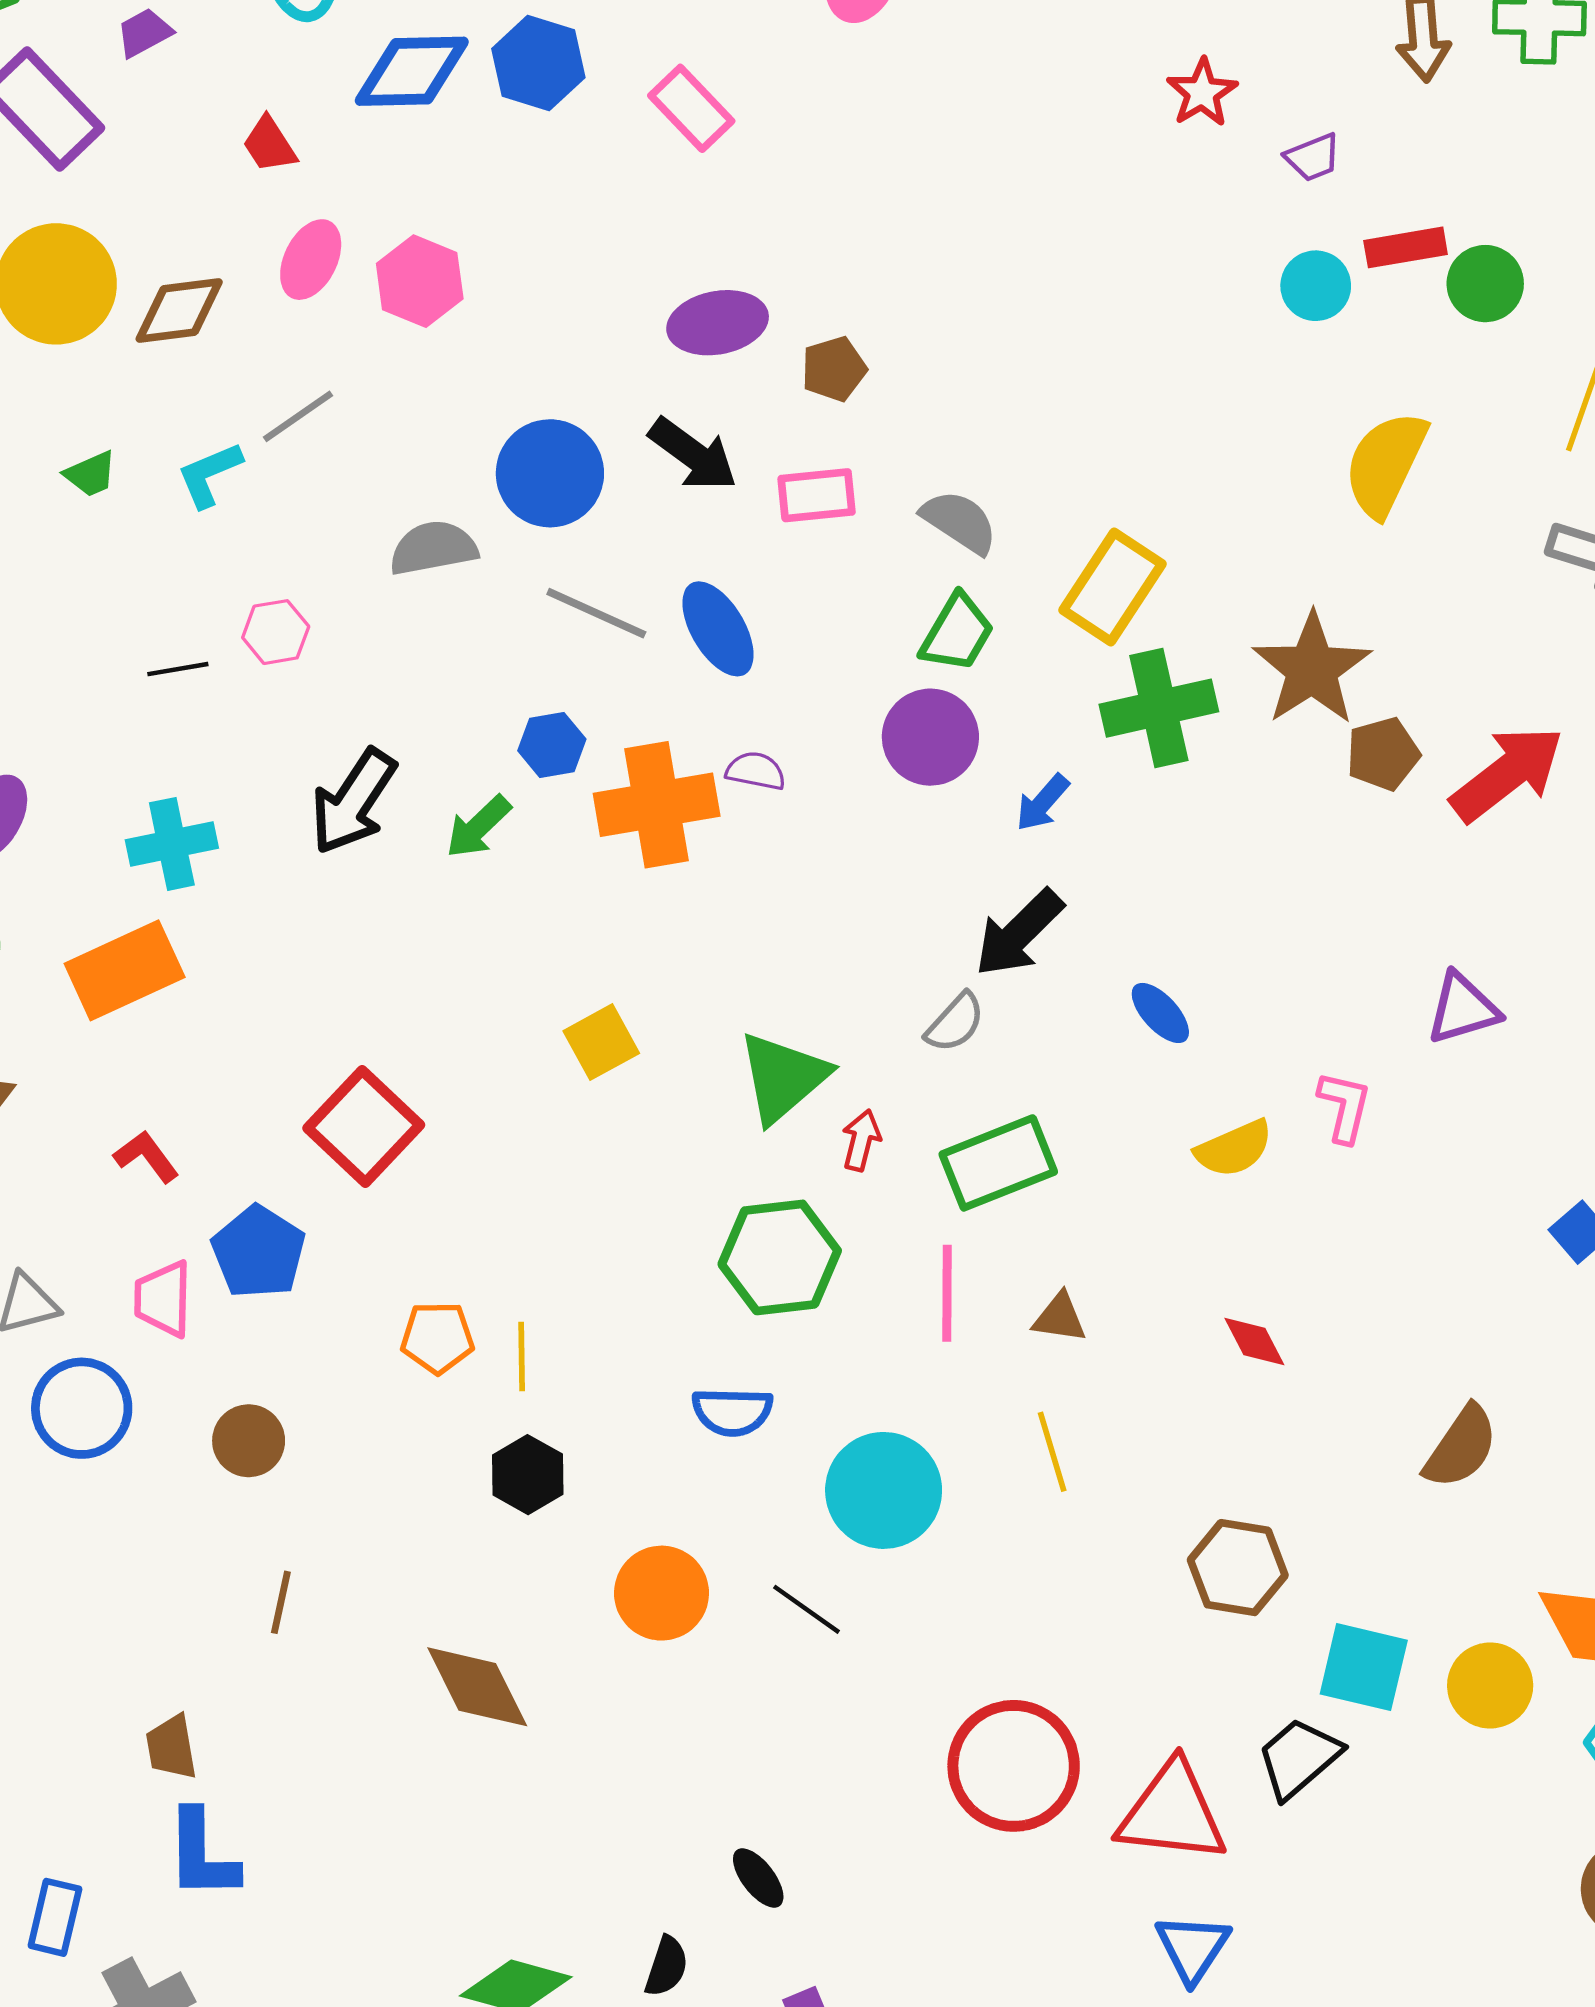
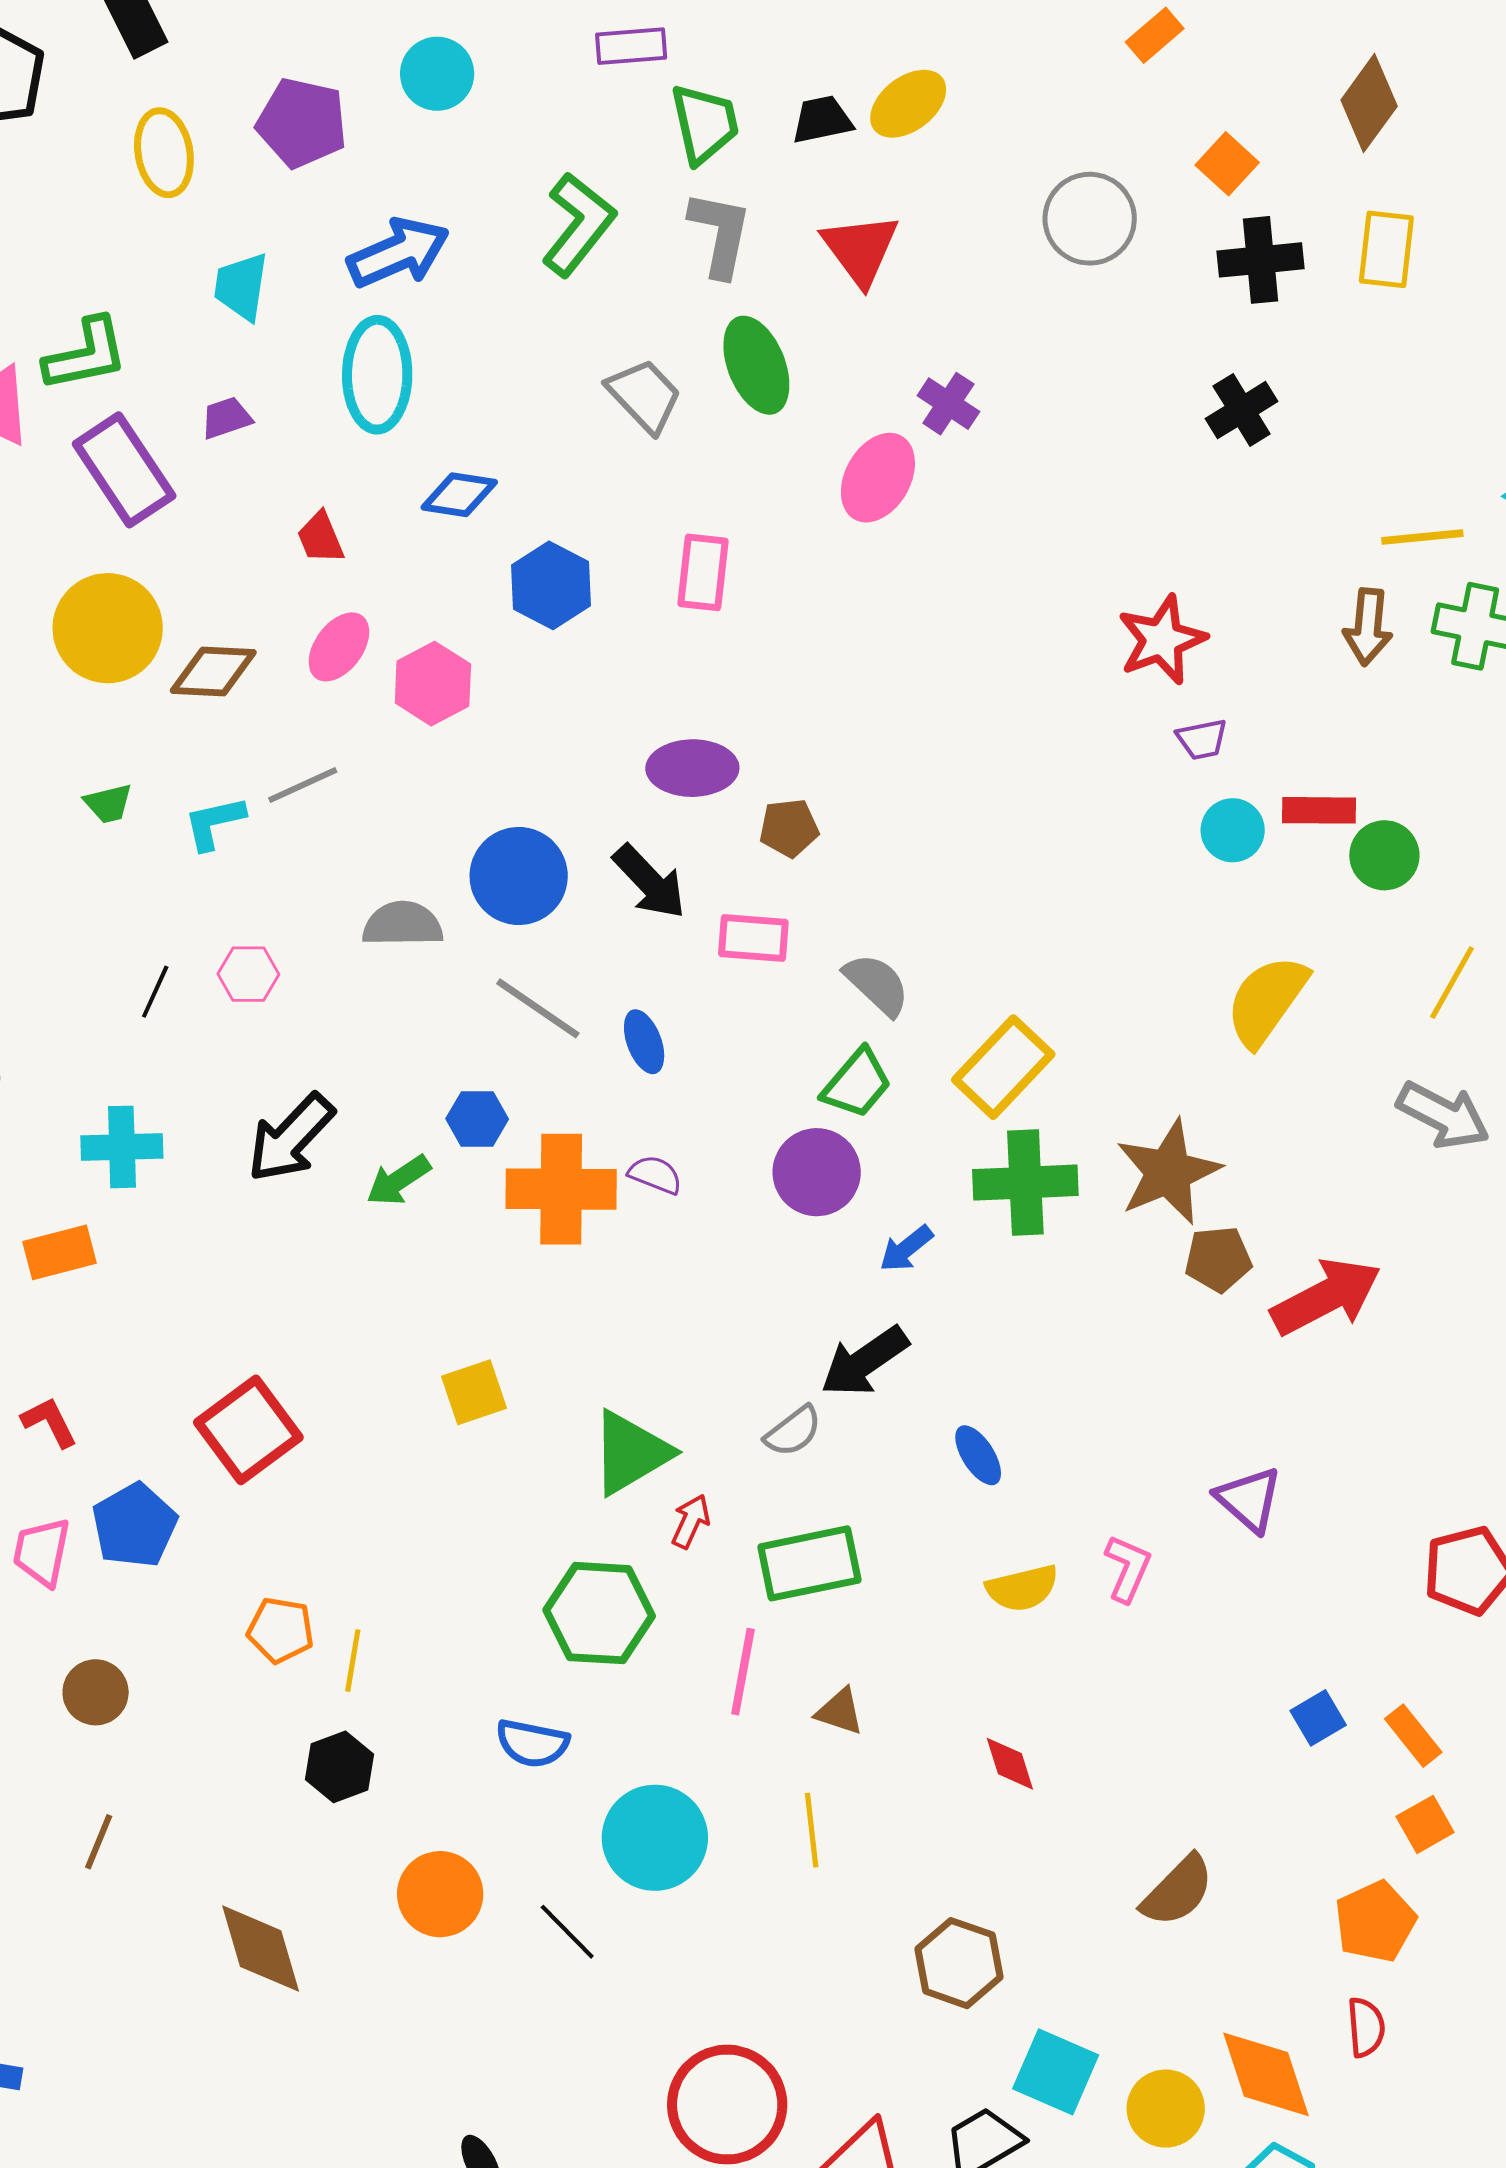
blue hexagon: (538, 63) -> (551, 585), moved
blue diamond: (412, 71) -> (459, 495), size x0.7
red star: (1202, 93) -> (1162, 640), size x1.4
pink rectangle: (691, 108) -> (703, 572), turned 40
purple trapezoid: (1313, 157) -> (1202, 739), moved
blue ellipse: (718, 629) -> (644, 1042), size x0.7
black line: (178, 669) -> (155, 992), turned -66
orange rectangle: (125, 970) -> (60, 1252), size x0.7
purple triangle: (1463, 1009) -> (1249, 1499), turned 48

